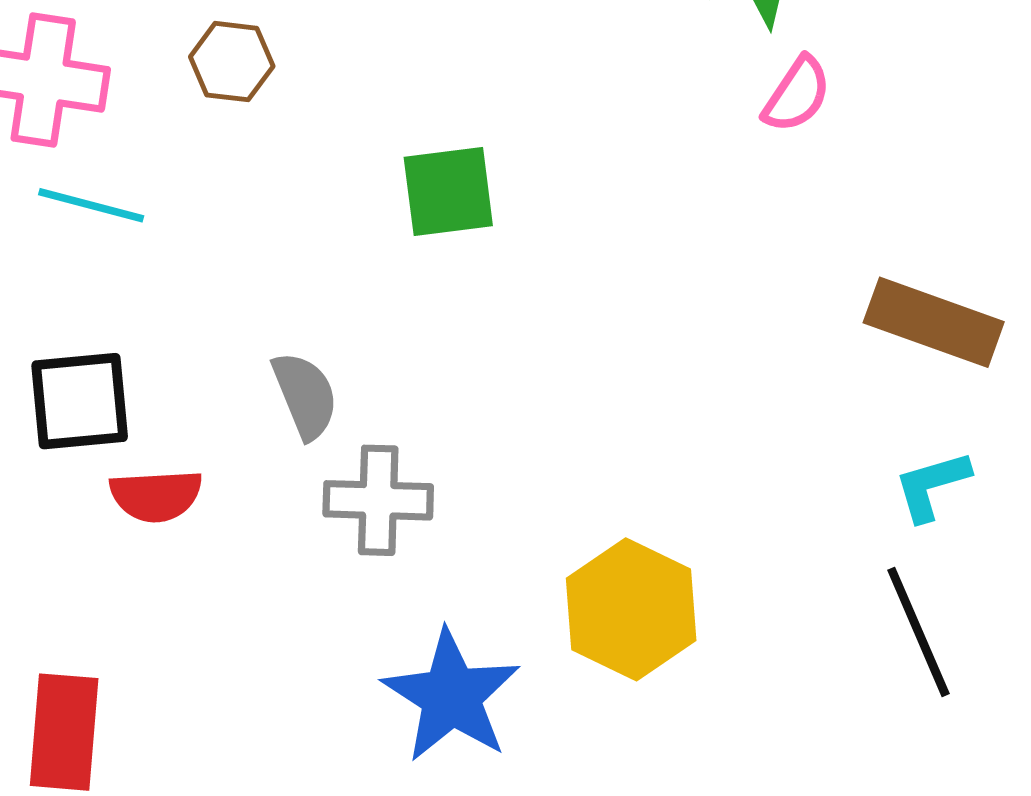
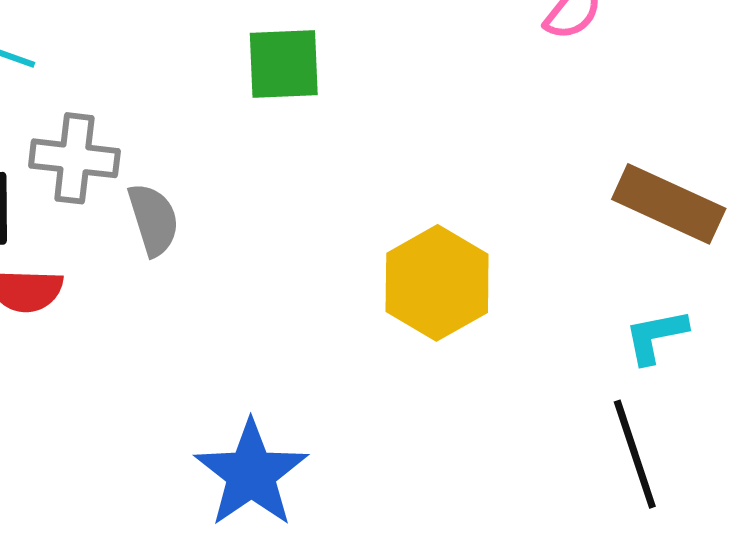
gray cross: (378, 500) -> (74, 158), moved
yellow hexagon: (631, 609) -> (437, 283), moved

